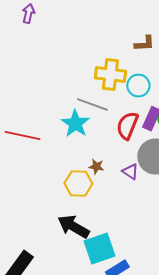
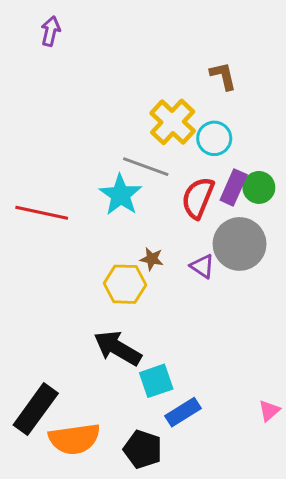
brown L-shape: (144, 44) -> (223, 76), turned -100
yellow cross: (110, 75) -> (173, 122), turned 36
cyan square: (99, 249) -> (156, 381), size x0.7

